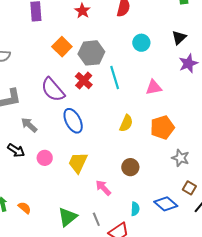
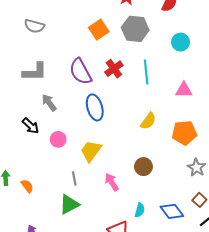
gray hexagon: (91, 53) -> (135, 29), moved
gray line: (96, 219) -> (74, 178), moved

